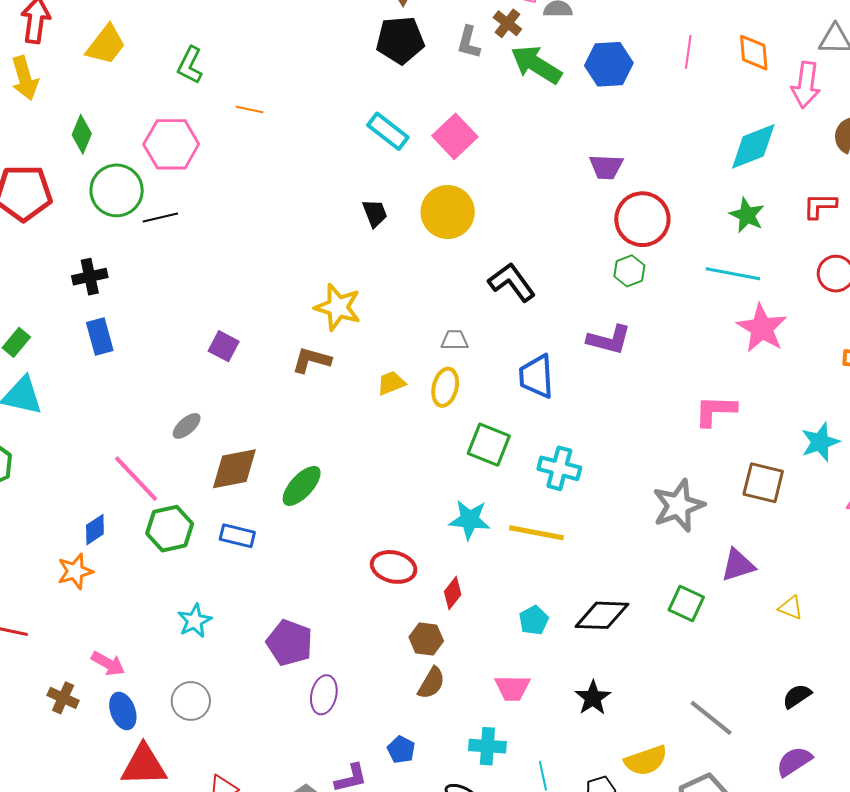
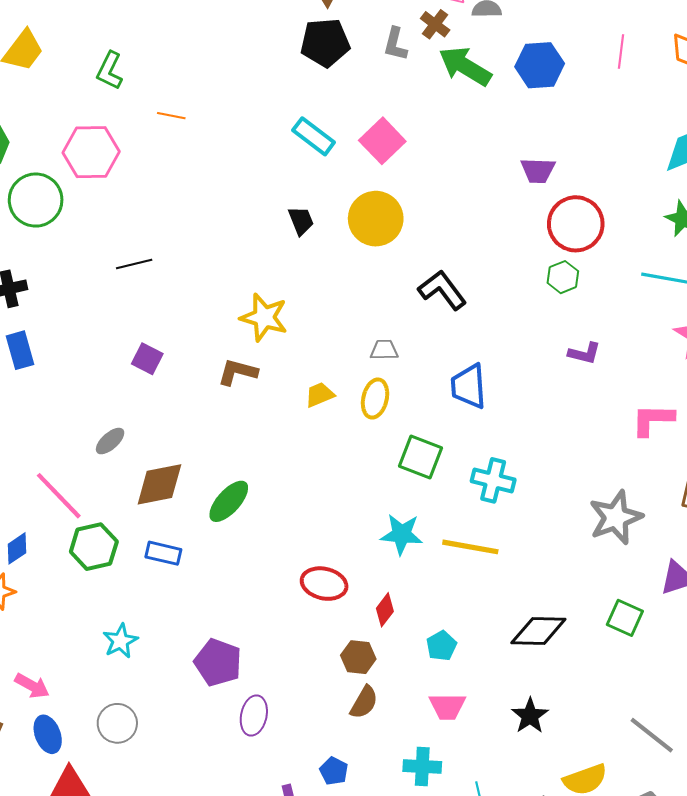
black line: (160, 218) -> (134, 264), moved
purple L-shape: (609, 340) -> (584, 353), moved, size x0.7
cyan pentagon: (534, 620) -> (441, 646), moved

